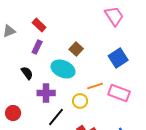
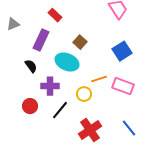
red rectangle: (39, 25) -> (55, 15), moved
purple rectangle: (37, 47) -> (41, 40), size x1.5
red circle: (13, 113) -> (30, 106), moved

